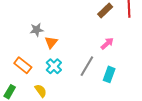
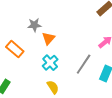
orange rectangle: (23, 65) -> (15, 49), moved
yellow semicircle: (41, 91) -> (53, 87), moved

